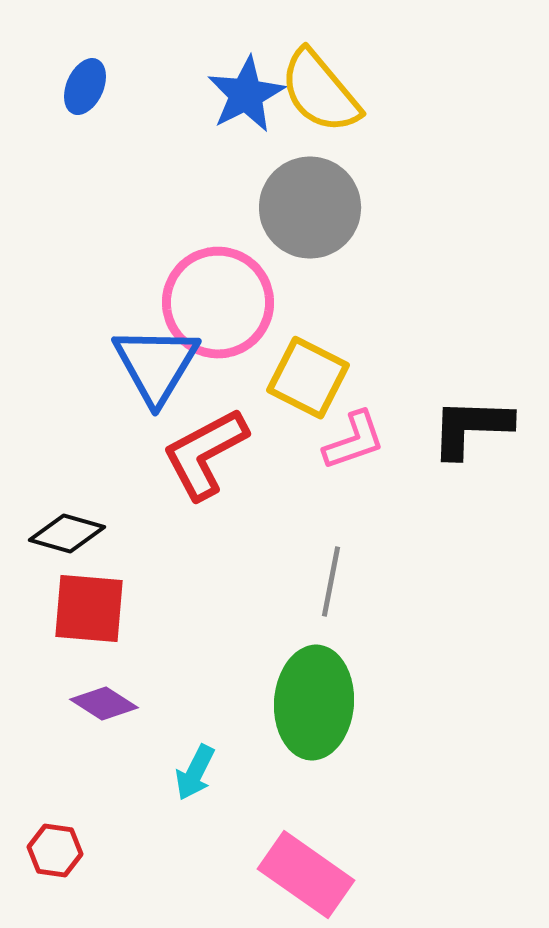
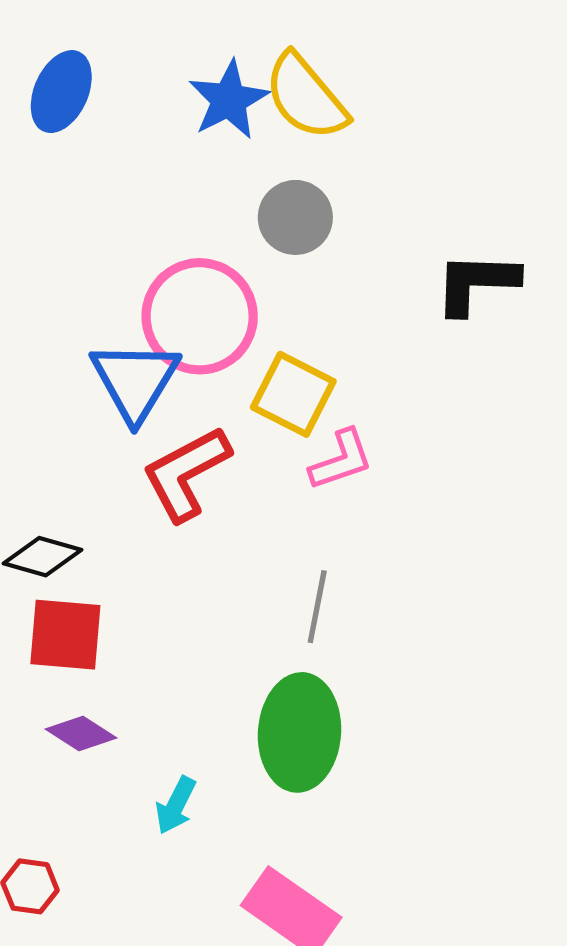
blue ellipse: (85, 87) -> (61, 92), size x1.4
gray circle: (310, 208) -> (295, 217), size x0.7
black L-shape: (471, 428) -> (476, 283), moved

